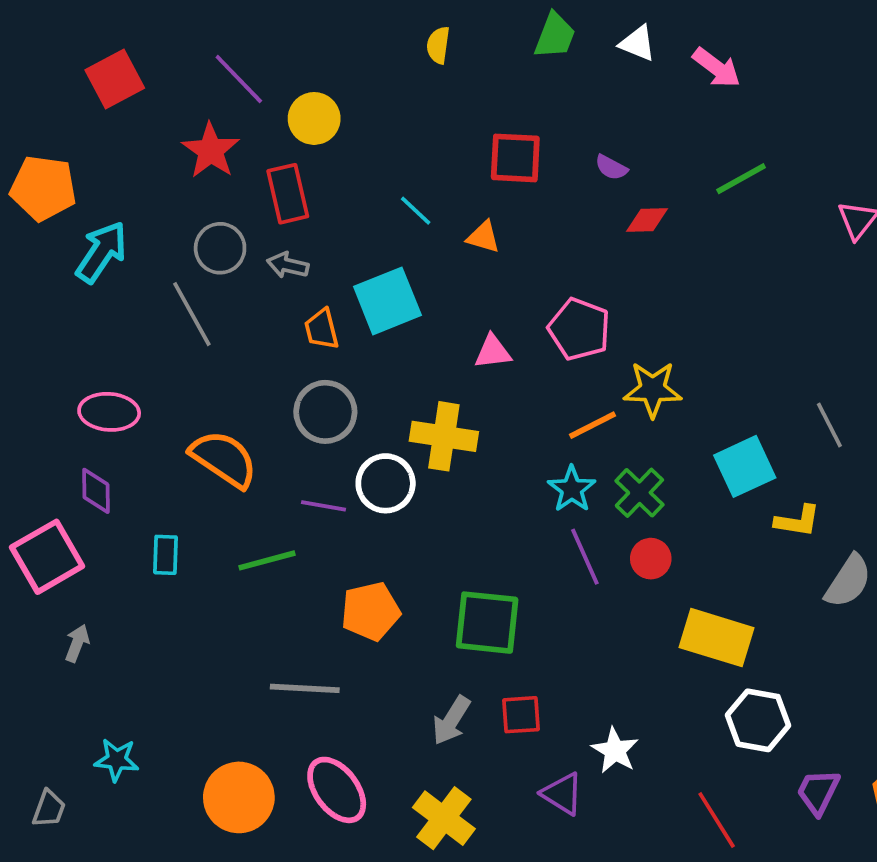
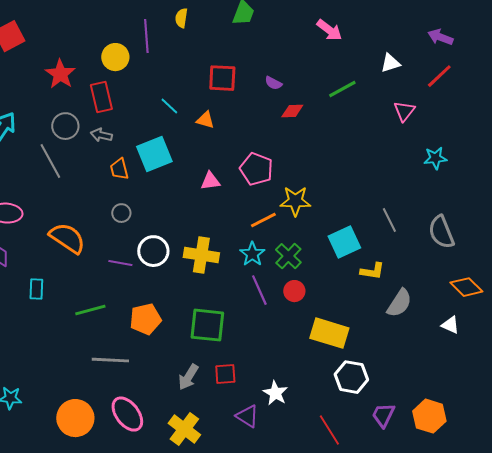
white triangle: (638, 43) -> (390, 63), moved, turned -40
purple line: (239, 79) -> (146, 36), moved, turned 40
gray circle: (325, 412) -> (121, 213), size x0.6
yellow cross: (444, 436) -> (201, 255), moved
green line: (267, 560) -> (90, 310), moved

